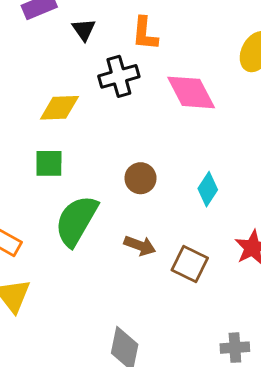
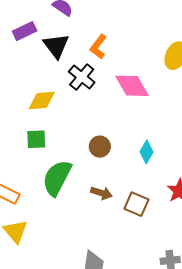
black triangle: (84, 30) -> (56, 46), size x1.6
orange L-shape: (145, 34) -> (98, 47), turned 35
black cross: (119, 76) -> (82, 77), turned -32

